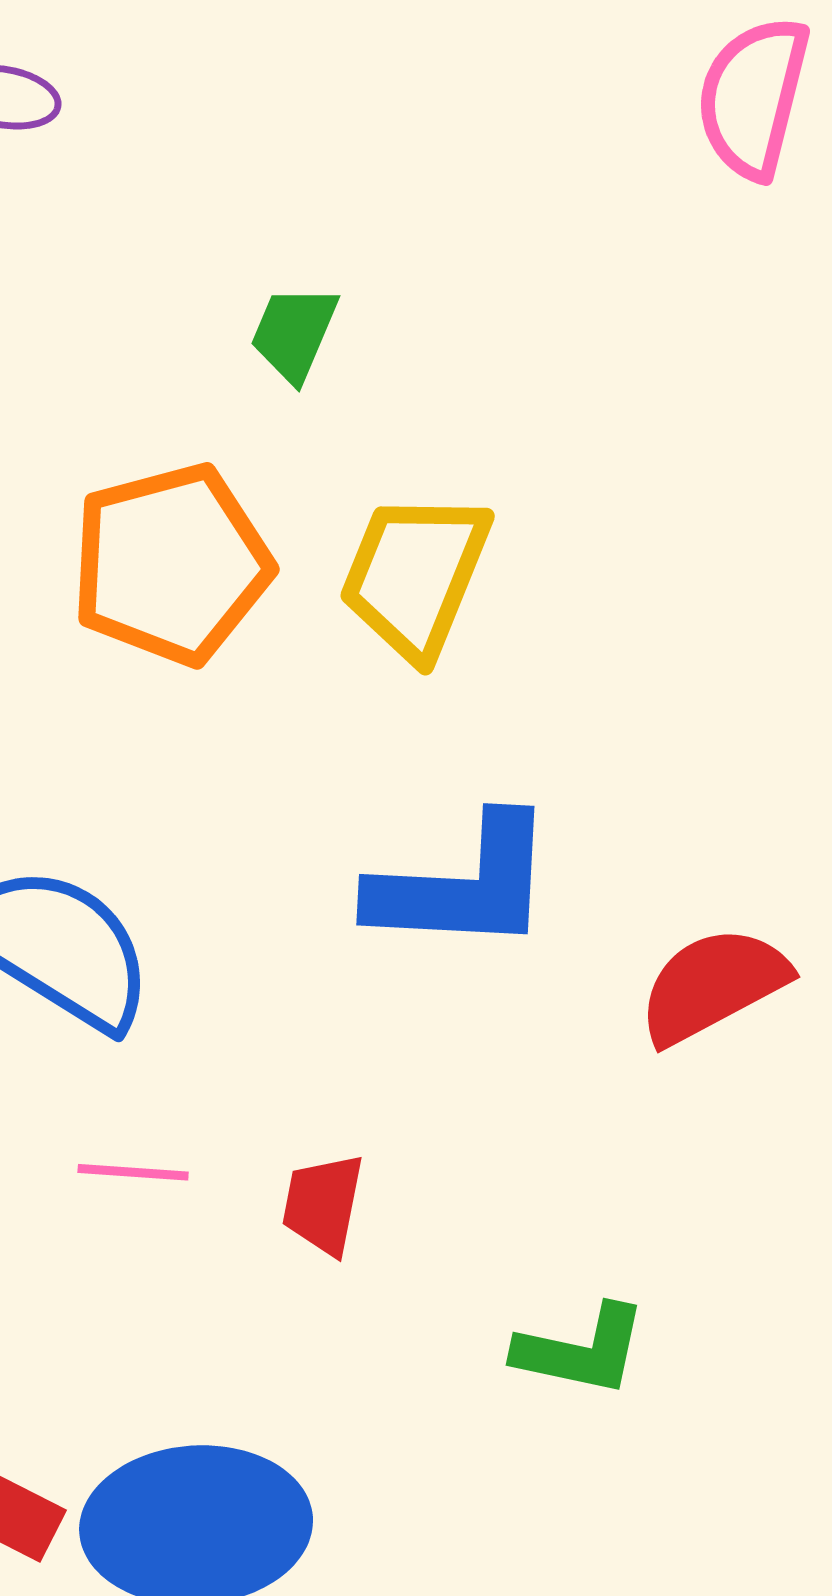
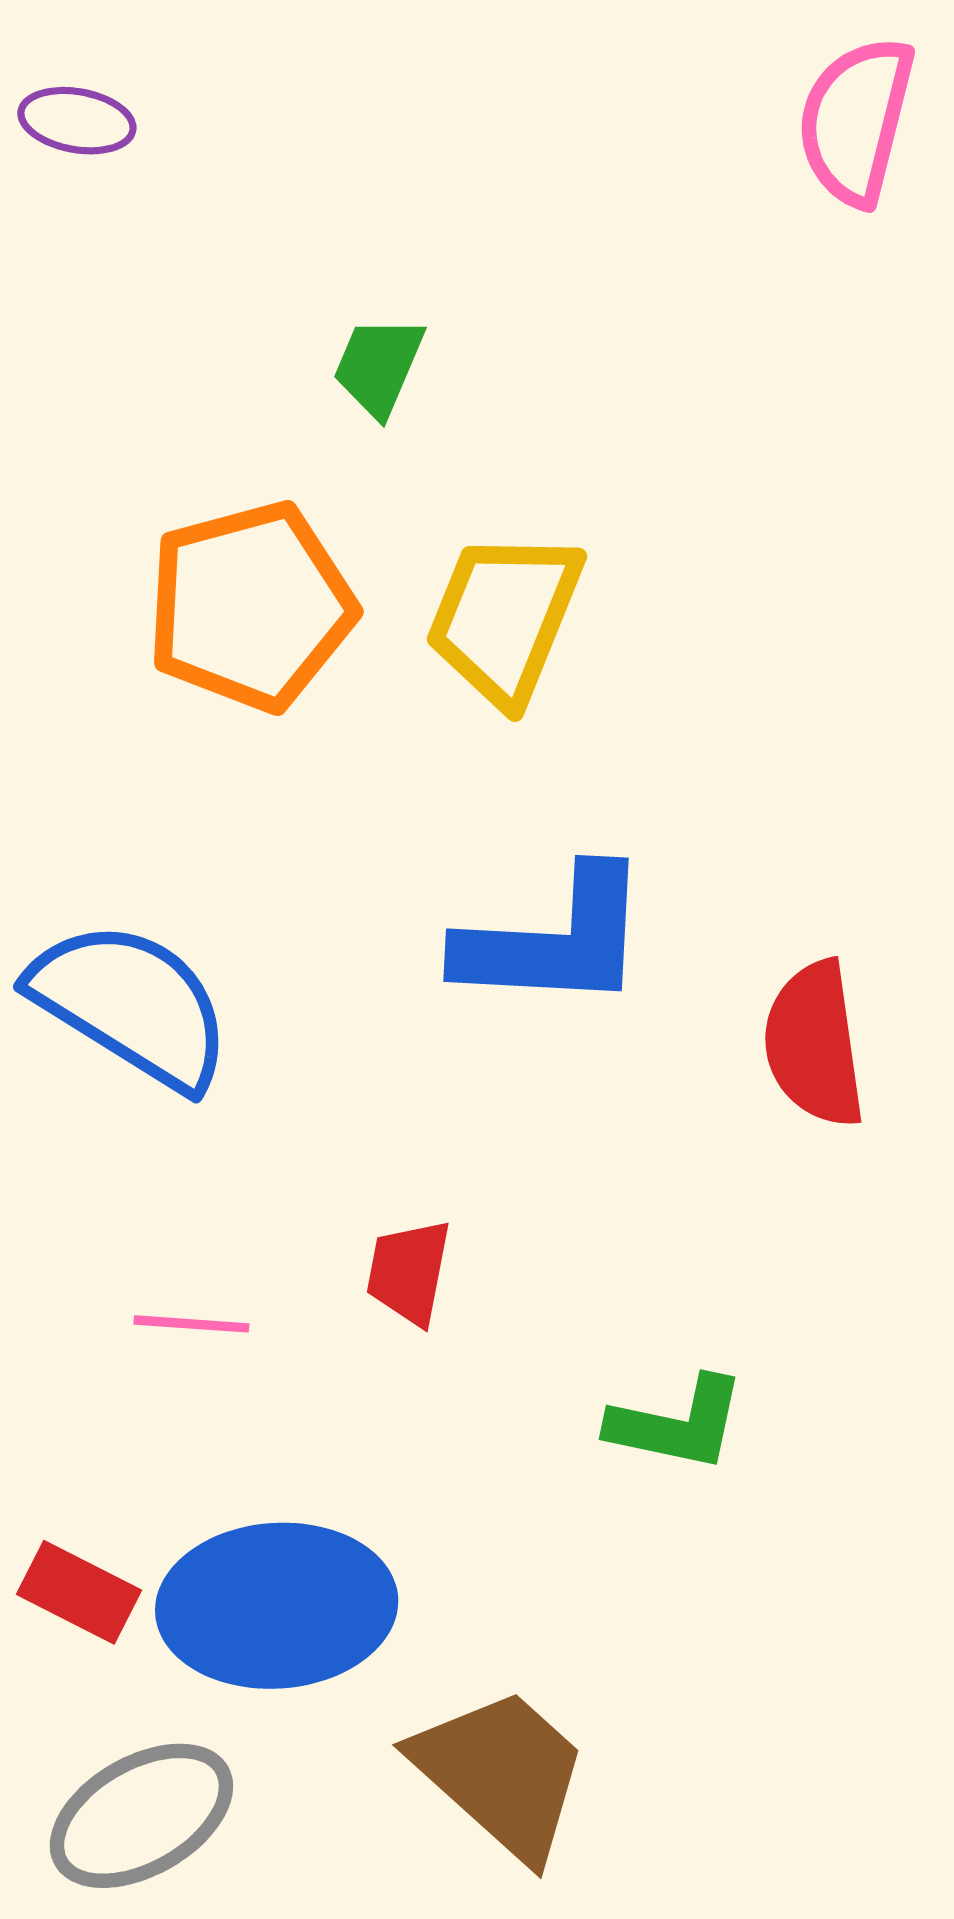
red semicircle: (713, 985) -> (814, 1044), turned -70
pink line: (133, 1172) -> (191, 1324), moved

